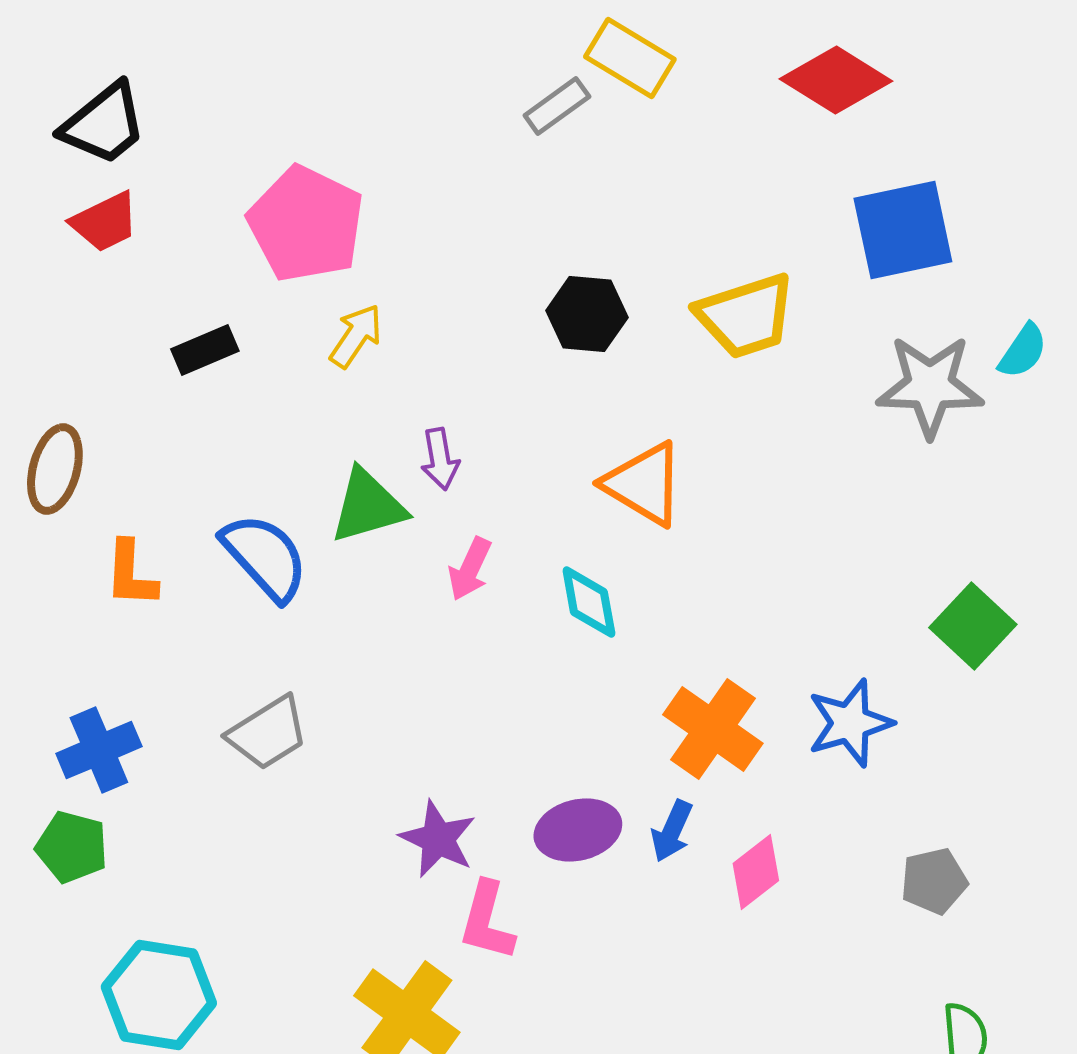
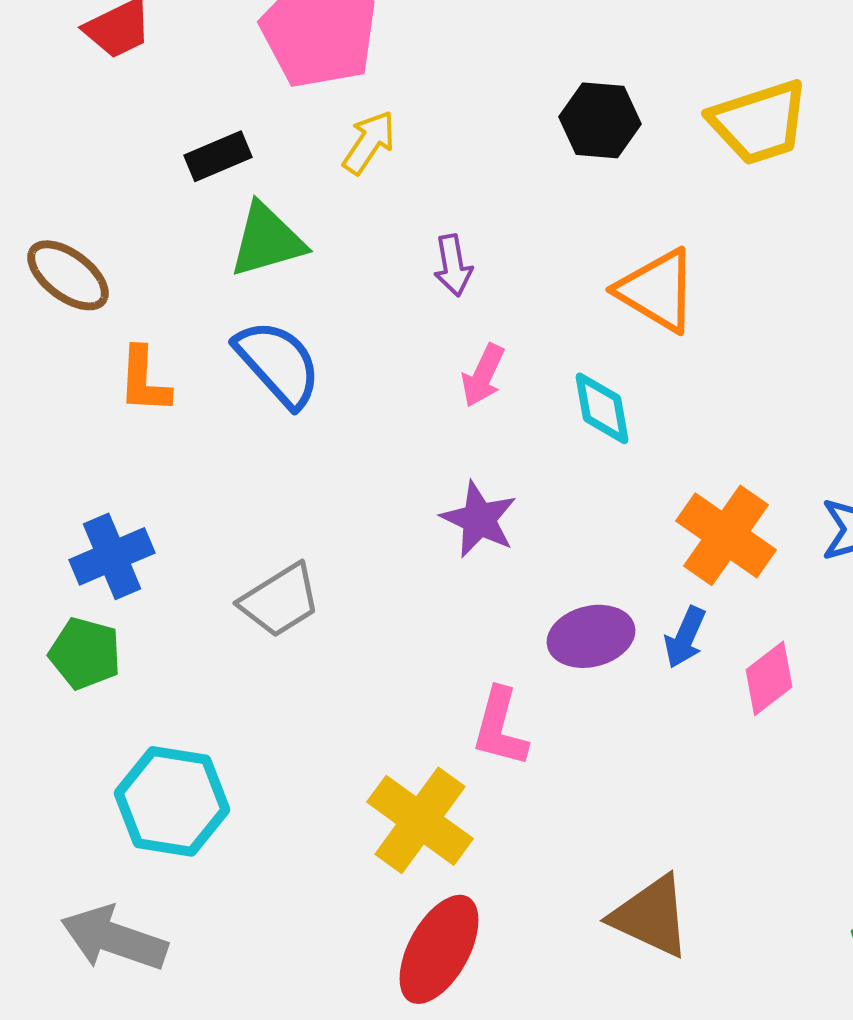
brown ellipse: (55, 469) -> (68, 275), turned -68
green triangle: (368, 506) -> (267, 240), moved
gray trapezoid: (268, 733) -> (280, 600), moved
purple star: (438, 839) -> (479, 519), moved

